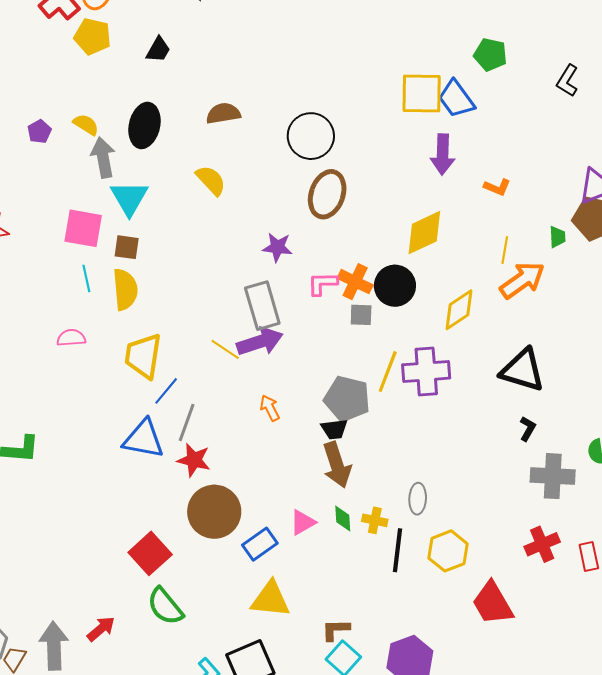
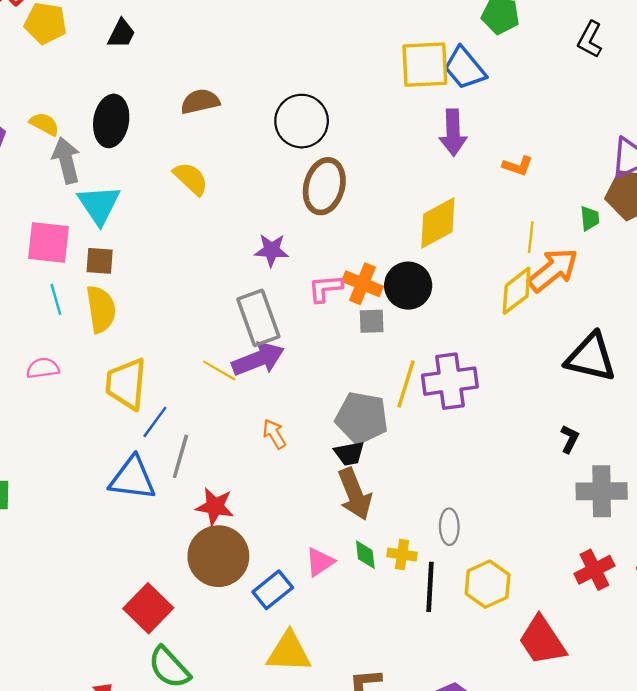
yellow diamond: (459, 310) -> (517, 291), moved
black triangle: (523, 370) -> (591, 357), moved
red star: (194, 460) -> (215, 507), moved

